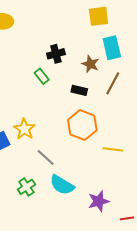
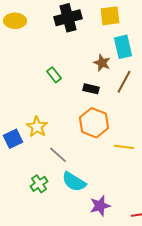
black cross: (56, 54) -> (68, 18), moved, size x1.5
purple star: (99, 201) -> (100, 206), moved

